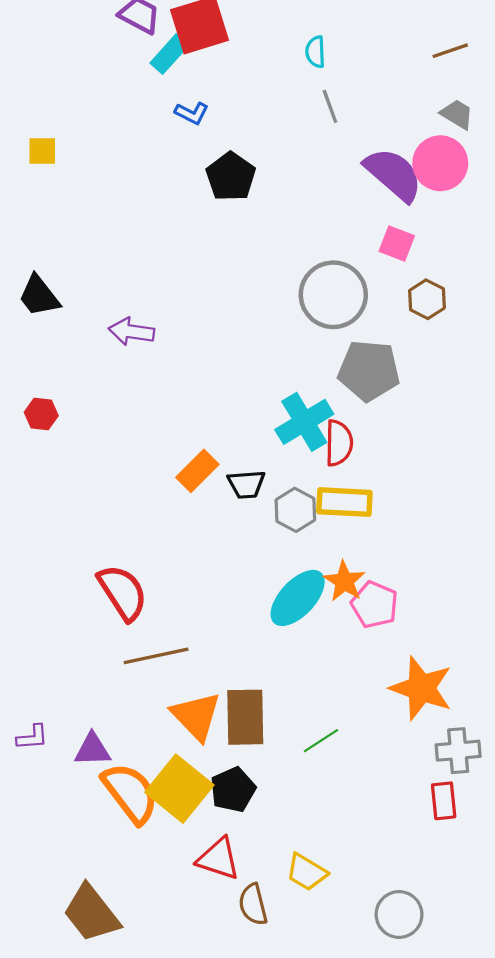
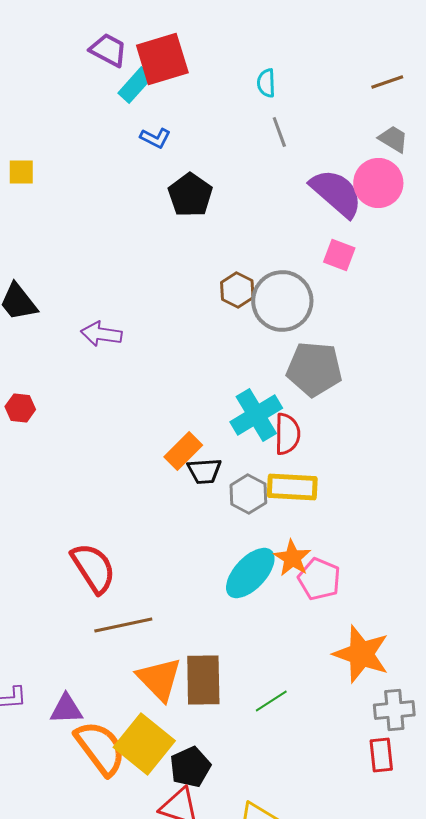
brown hexagon: (427, 299) -> (237, 290), moved
orange rectangle: (197, 471) -> (183, 451), moved
black pentagon: (233, 790) -> (190, 767), moved

